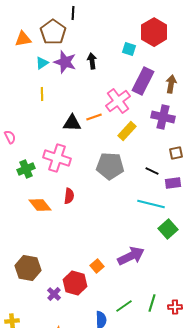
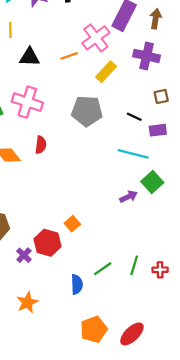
black triangle: (72, 123) -> (30, 57), moved
purple arrow: (131, 256) -> (129, 197), moved, size x0.6

